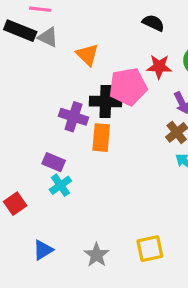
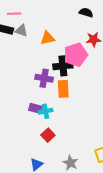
orange triangle: (87, 55) -> (47, 38), turned -49
cyan cross: (60, 185) -> (46, 111), moved, turned 32
red square: (15, 204) -> (48, 135), moved

